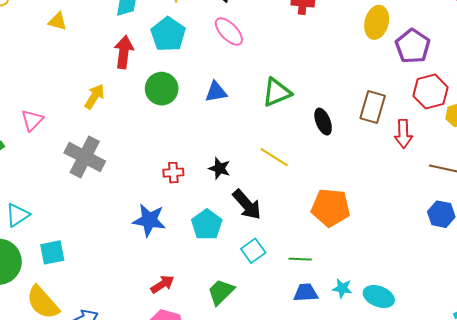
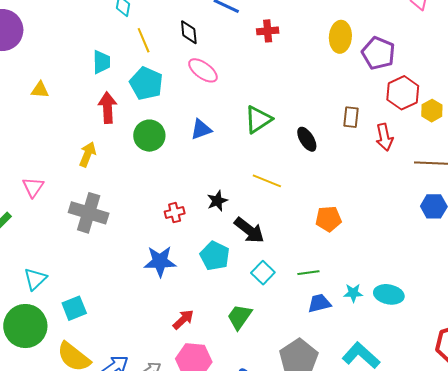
brown rectangle: (373, 107) -> (351, 117), size x0.7
black star: (219, 168) -> (217, 201), turned -30
orange pentagon: (331, 208) -> (328, 219), size x0.7

